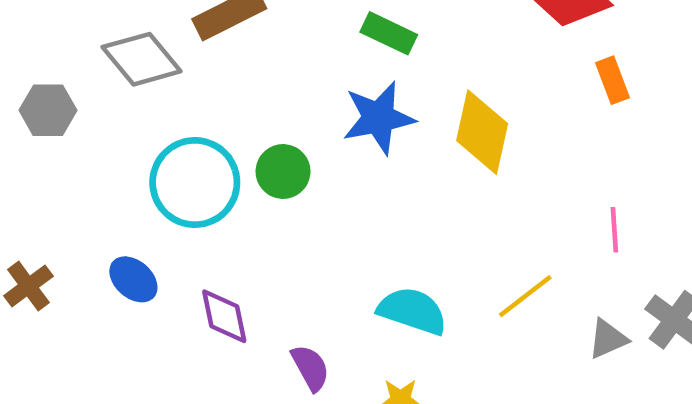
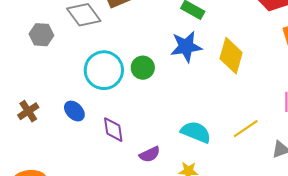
purple semicircle: (310, 368) -> (150, 154), turned 90

